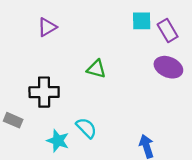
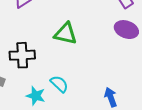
green triangle: (96, 69) -> (66, 34), size x1.4

